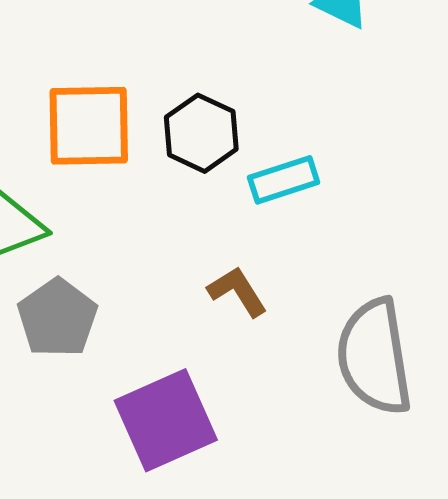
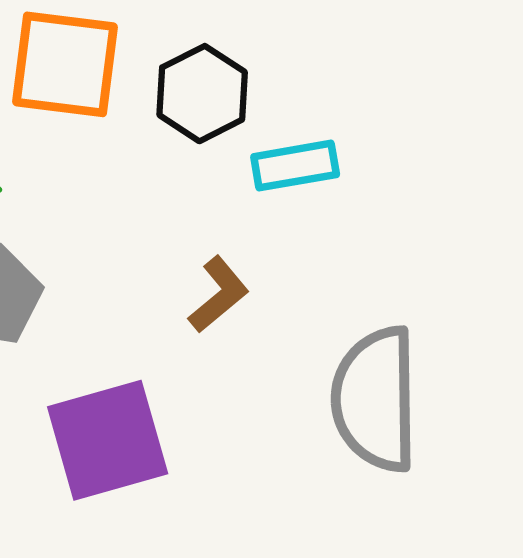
brown L-shape: (237, 291) -> (219, 295), turned 74

